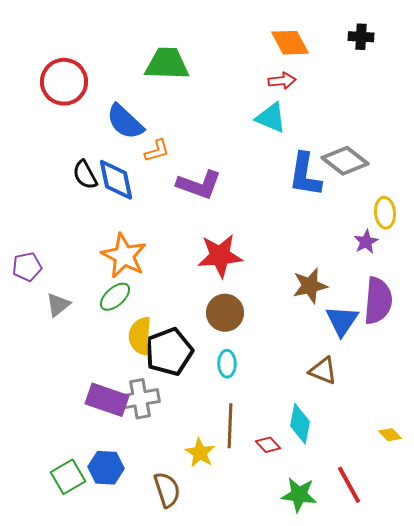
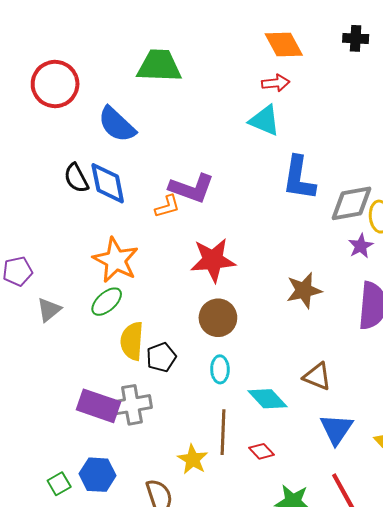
orange L-shape: (157, 151) -> (167, 206), moved
gray diamond: (345, 161) -> (352, 203), moved, turned -48
blue triangle: (342, 321) -> (336, 429), moved
black pentagon: (169, 352) -> (161, 357), size x0.6
cyan diamond: (300, 424) -> (268, 399), moved, turned -54
green square: (68, 477) -> (59, 484), size x0.7

